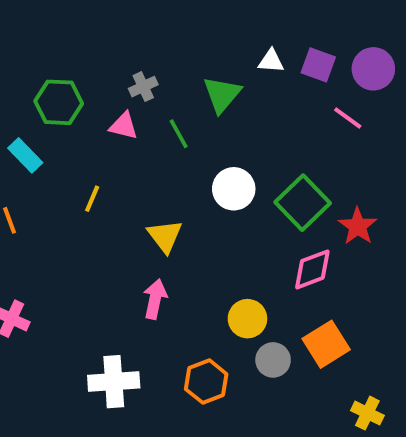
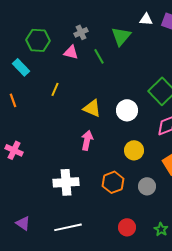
white circle: (234, 189) -> (127, 110), moved
yellow triangle: (165, 236) -> (92, 108), turned -30
gray circle: (273, 360) -> (147, 186), moved

